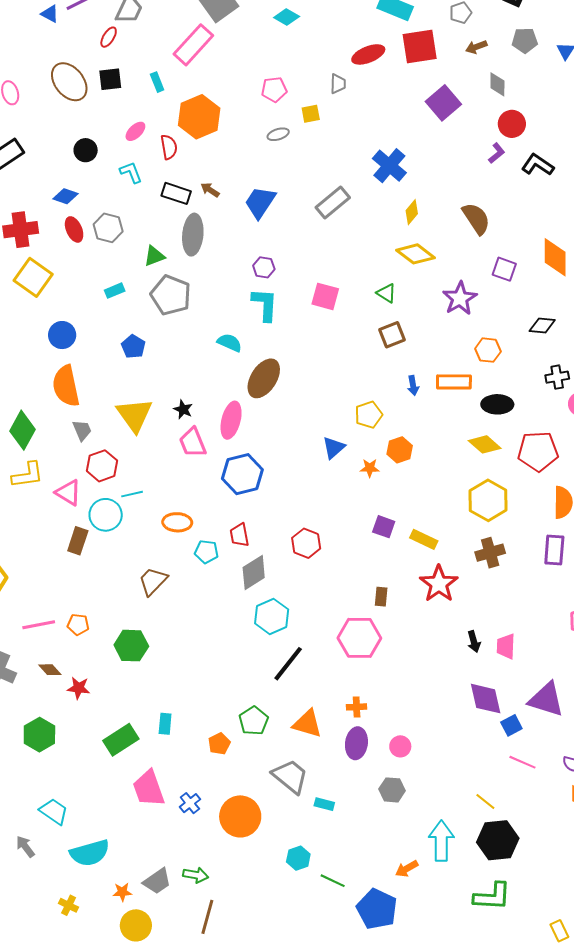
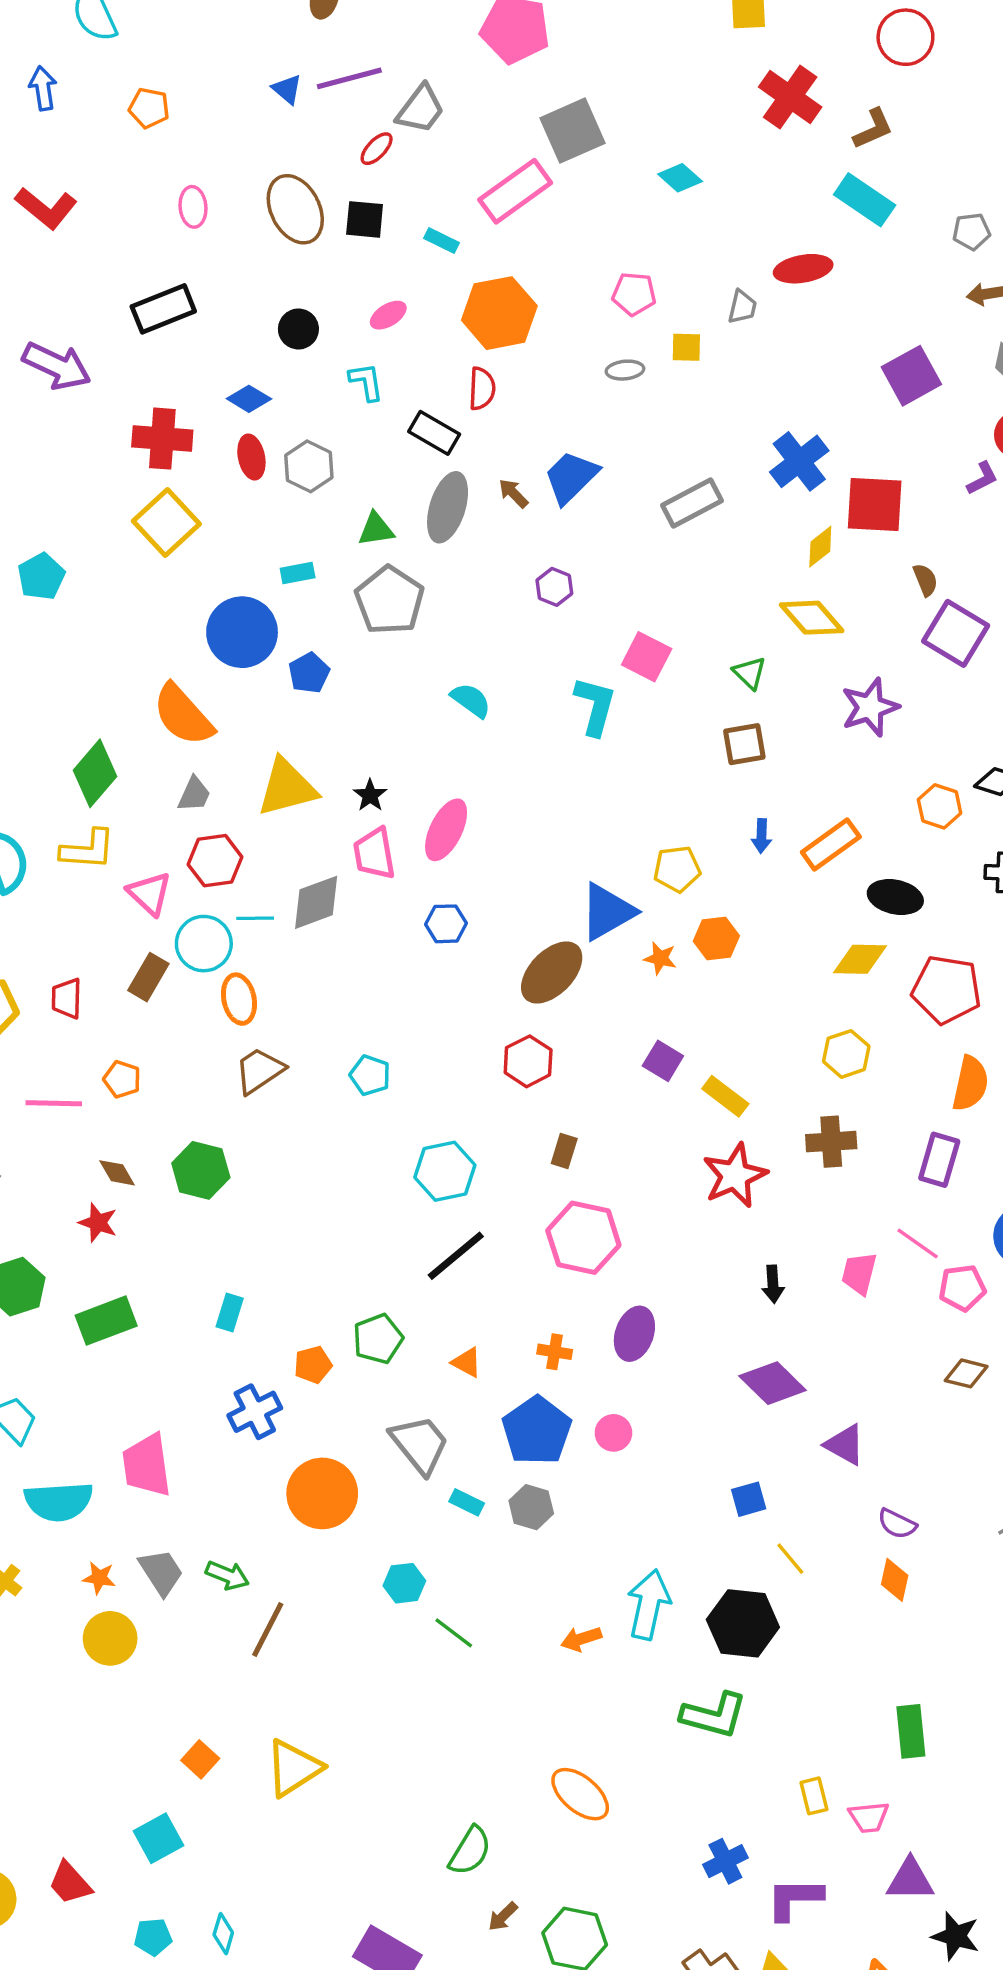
red square: (420, 47) -> (875, 504), moved
cyan rectangle: (157, 82) -> (442, 240), turned -54
red semicircle: (169, 147) -> (482, 389), moved
brown arrow: (210, 190) -> (513, 493), moved
brown semicircle: (476, 218) -> (925, 580), size x0.6
purple square: (504, 269) -> (956, 633), moved, size x1.5
cyan L-shape: (265, 305) -> (595, 706), moved
blue circle: (62, 335) -> (242, 632), moved, size x1.5
orange hexagon: (488, 350) -> (940, 806), moved
brown ellipse: (264, 378) -> (552, 972), moved
orange rectangle: (454, 382) -> (831, 844), turned -48
orange semicircle: (66, 386) -> (183, 715), turned -42
yellow triangle: (134, 415) -> (287, 787), turned 39
gray trapezoid: (82, 430) -> (194, 794), turned 35
yellow diamond: (485, 444) -> (860, 959), turned -52
blue triangle: (334, 448) -> (607, 912), size x1.5
blue hexagon: (242, 474) -> (446, 924), size x0.6
yellow hexagon: (488, 500) -> (846, 1054), size x0.7
orange ellipse: (177, 522) -> (239, 999), moved, turned 64
red trapezoid: (239, 535) -> (67, 998), moved
cyan pentagon: (206, 552) -> (370, 1075), moved
gray diamond: (254, 572) -> (316, 902), moved
brown rectangle: (381, 597) -> (564, 1151), moved
orange pentagon: (78, 624) -> (122, 1079), moved
pink trapezoid: (506, 646) -> (859, 1273), moved
brown diamond: (50, 670) -> (117, 1173), moved
purple diamond: (486, 699) -> (773, 1383), turned -45
purple triangle: (546, 699) -> (845, 1445), moved, size x0.7
orange triangle: (307, 724) -> (467, 1362), size x0.6
blue square: (511, 725) -> (749, 1499), moved
green rectangle: (121, 740) -> (106, 1321), moved
purple ellipse: (356, 743) -> (634, 1334), moved
pink line: (522, 762) -> (918, 1244), moved
pink trapezoid: (149, 789) -> (147, 1465), moved
gray hexagon: (392, 790) -> (531, 1507), moved
yellow line: (485, 802) -> (790, 1559), moved
blue cross: (190, 803) -> (255, 1412), moved, size x1.4
gray trapezoid: (157, 881) -> (161, 1572), turned -100
blue pentagon: (377, 909) -> (537, 1431), moved
brown line: (207, 917) -> (268, 1629), moved

